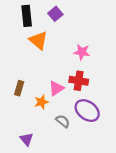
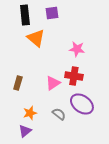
purple square: (55, 14) -> (52, 13), turned 32
orange star: (41, 102) -> (30, 113), moved
purple triangle: (27, 139) -> (25, 131), turned 32

